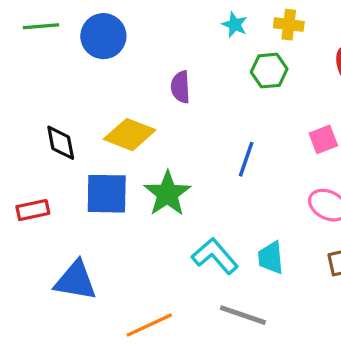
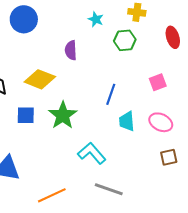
cyan star: (235, 25) -> (96, 19), moved
blue square: (107, 194) -> (26, 115), size x0.7
cyan trapezoid: (271, 258) -> (127, 121), moved

